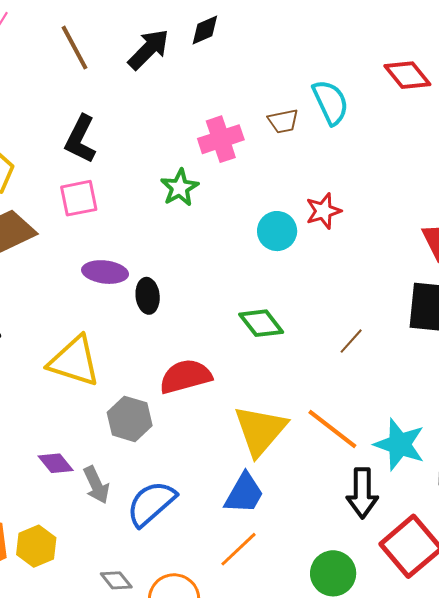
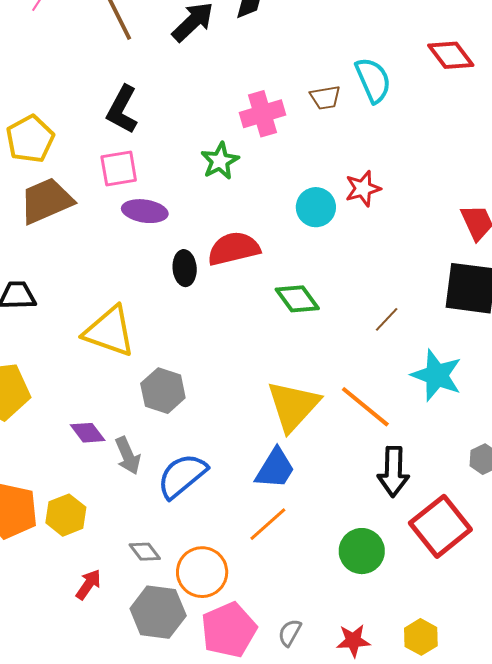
purple ellipse: (105, 272) -> (145, 211), moved
red semicircle: (185, 376) -> (234, 249), moved
cyan star: (400, 444) -> (437, 375), moved

